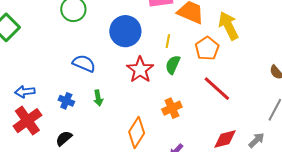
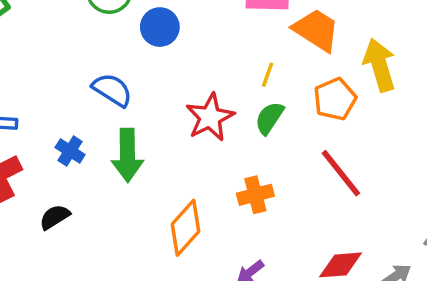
blue circle: (125, 31) -> (160, 27), moved, size x0.7
green arrow: (98, 98) -> (127, 155), size x1.8

